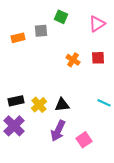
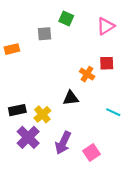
orange rectangle: (18, 38) -> (12, 49), moved
orange cross: (73, 60) -> (87, 74), moved
black triangle: (62, 105) -> (71, 98), moved
purple cross: (14, 126) -> (28, 137), moved

